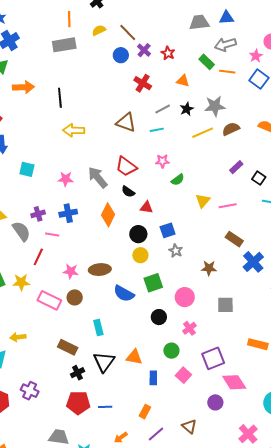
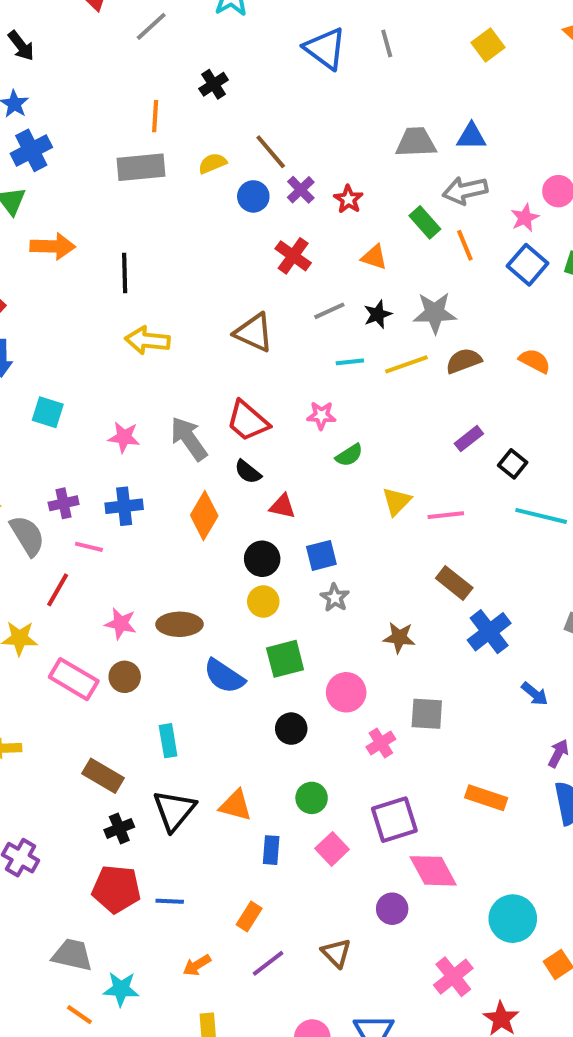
yellow semicircle: (99, 30) -> (212, 163), moved
orange line: (227, 72) -> (465, 245), turned 56
cyan line: (157, 130) -> (350, 362), moved
pink cross: (189, 328) -> (381, 743), moved

